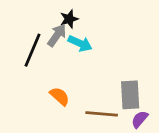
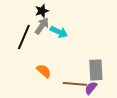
black star: (69, 19) -> (42, 11), moved
purple semicircle: (140, 119) -> (91, 88), moved

